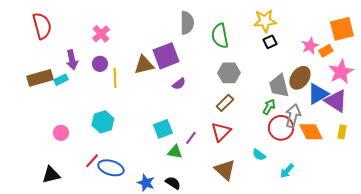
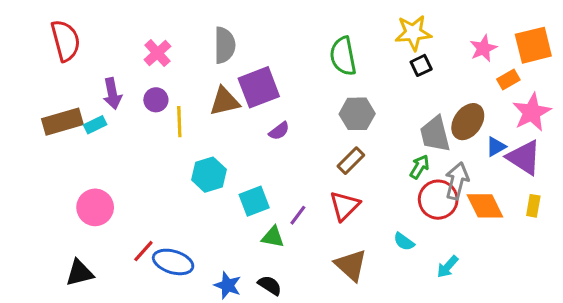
gray semicircle: (187, 23) -> (225, 45), moved
pink star: (310, 46) -> (483, 48), moved
blue triangle: (318, 94) -> (496, 147), size x0.6
cyan hexagon: (103, 122) -> (209, 175), moved
pink circle: (61, 133) -> (95, 207), size x1.5

